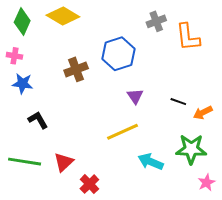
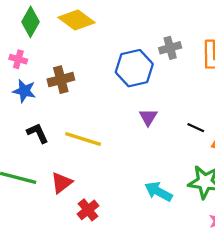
gray cross: (156, 21) -> (170, 48), moved
brown cross: (76, 69) -> (61, 80), moved
yellow line: (122, 132) -> (83, 139), moved, turned 36

